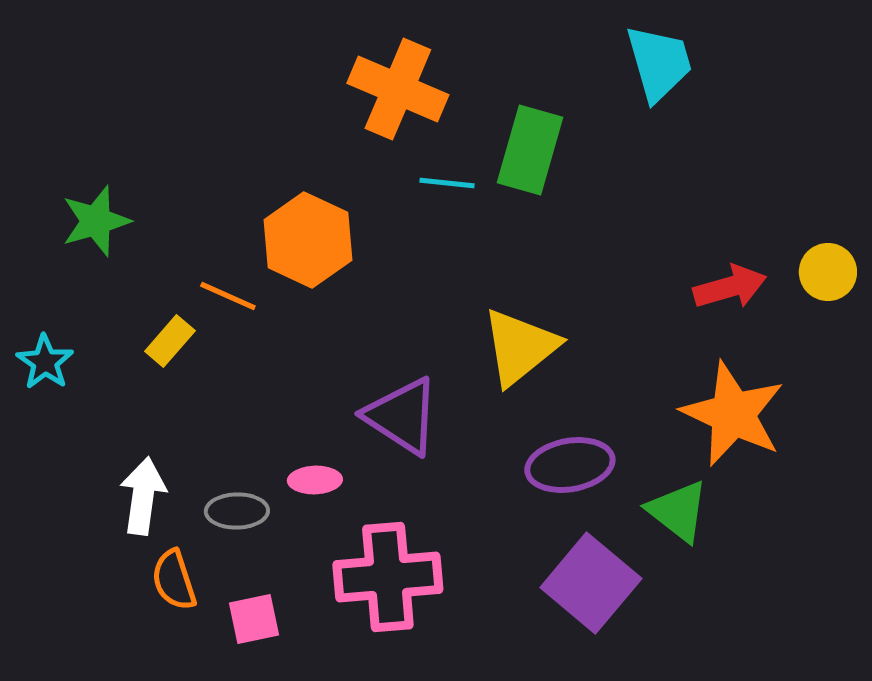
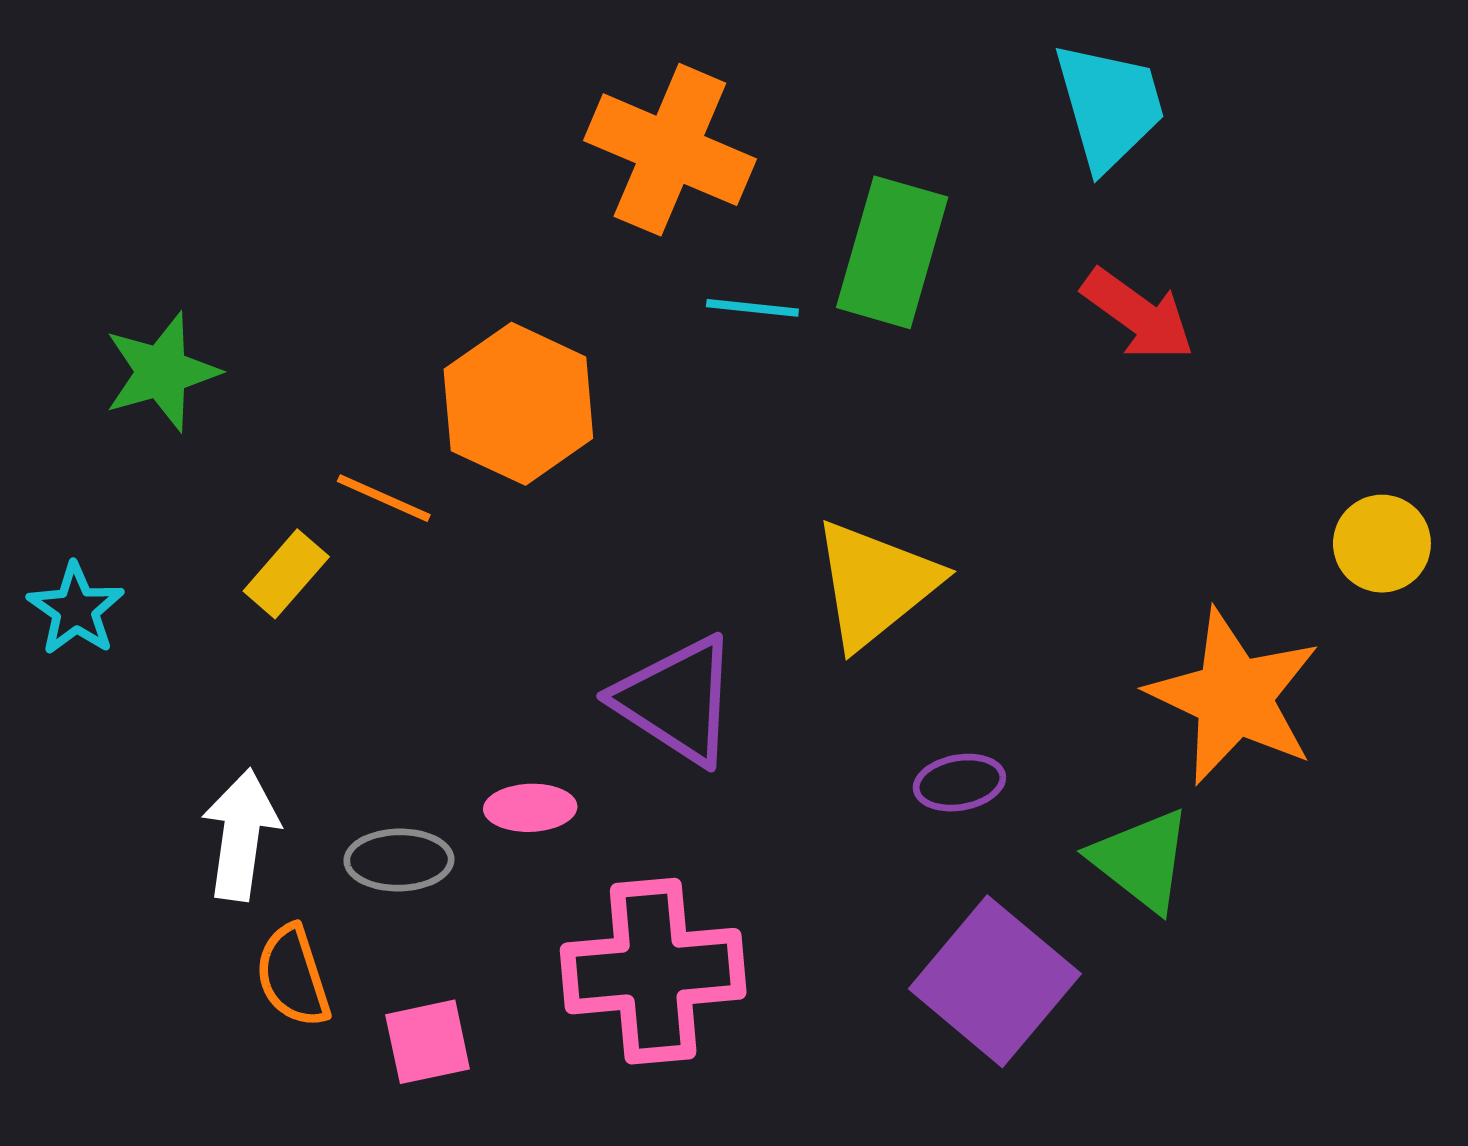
yellow circle: (828, 272) -> (1382, 544), moved
red arrow: (730, 287) -> (1138, 315), moved, turned 52
purple ellipse: (570, 465) -> (959, 783), size x0.6

